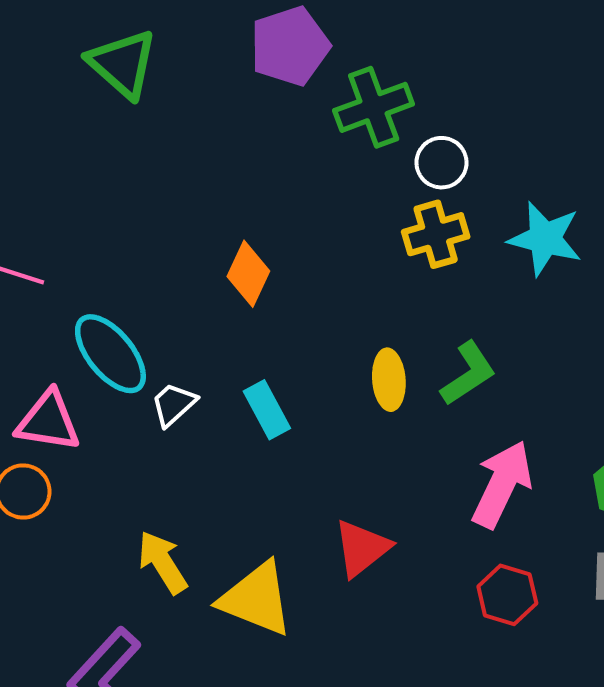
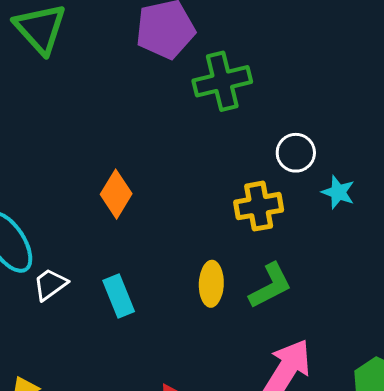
white circle: (441, 163) -> (296, 153), moved
yellow cross: (436, 234) -> (259, 206), moved
cyan star: (545, 239) -> (338, 192), size x0.6

